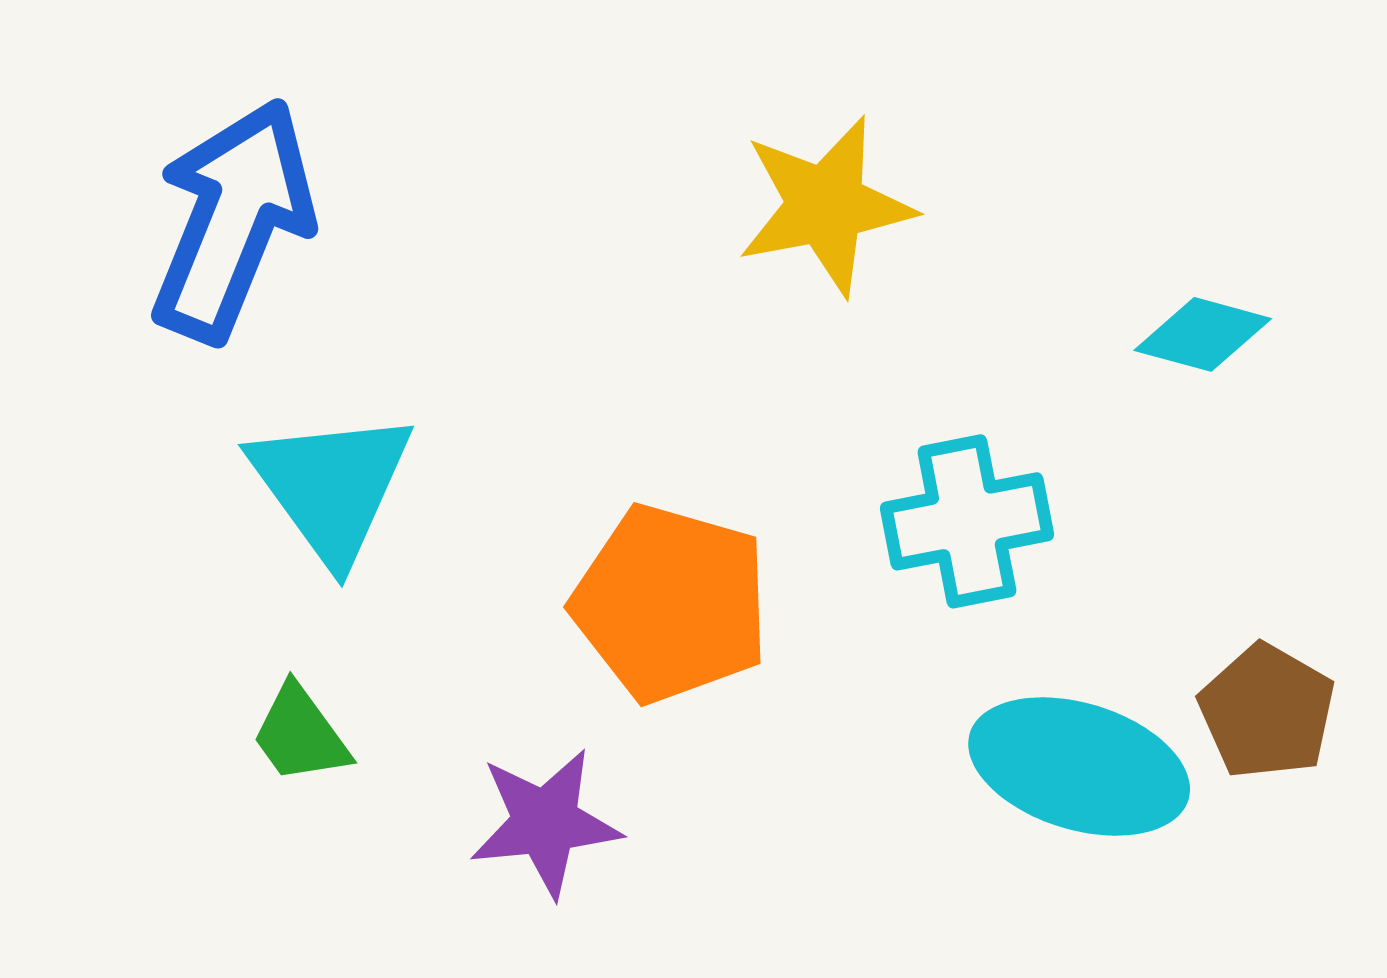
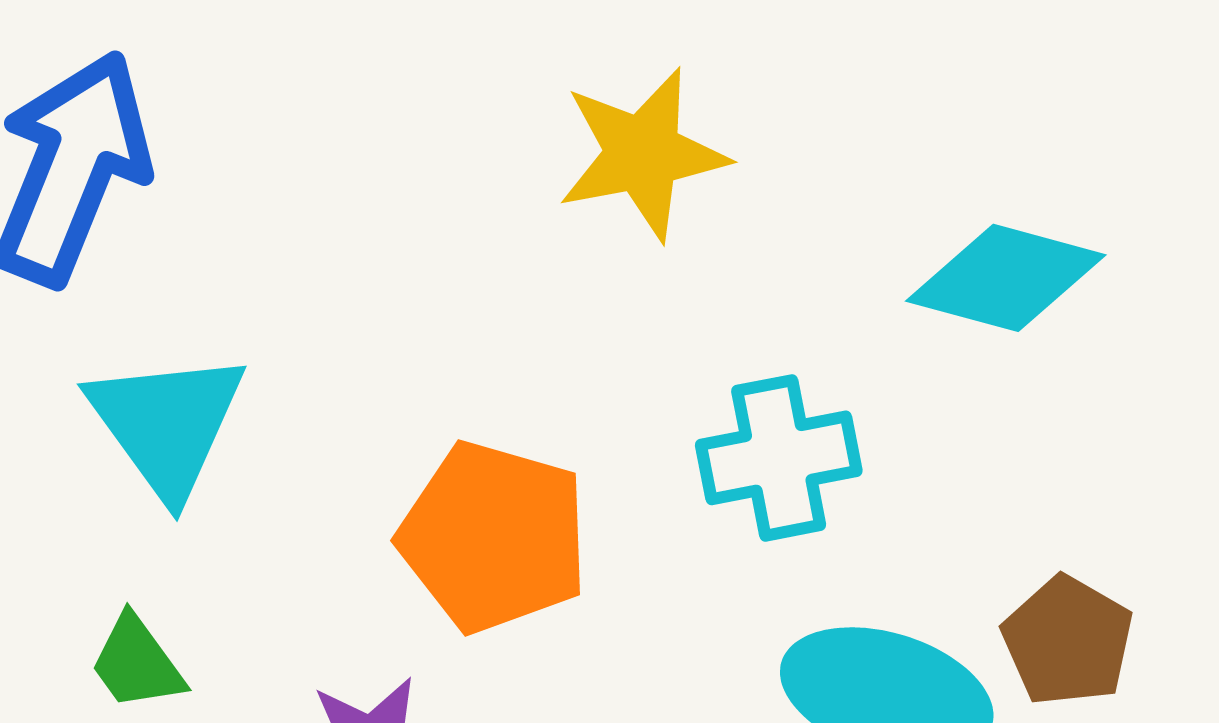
cyan diamond: (1203, 334) -> (1006, 278), size x1.5

